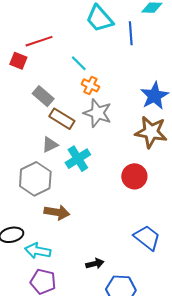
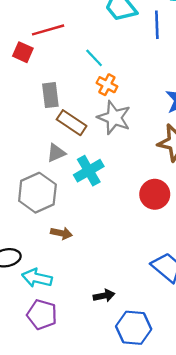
gray rectangle: (43, 96) -> (50, 95), turned 40
brown arrow: (57, 212) -> (61, 233), size x0.7

